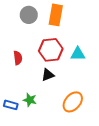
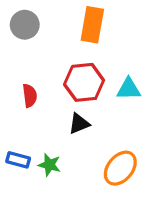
gray circle: (29, 15) -> (25, 25), moved
blue rectangle: (11, 105) -> (18, 160), moved

